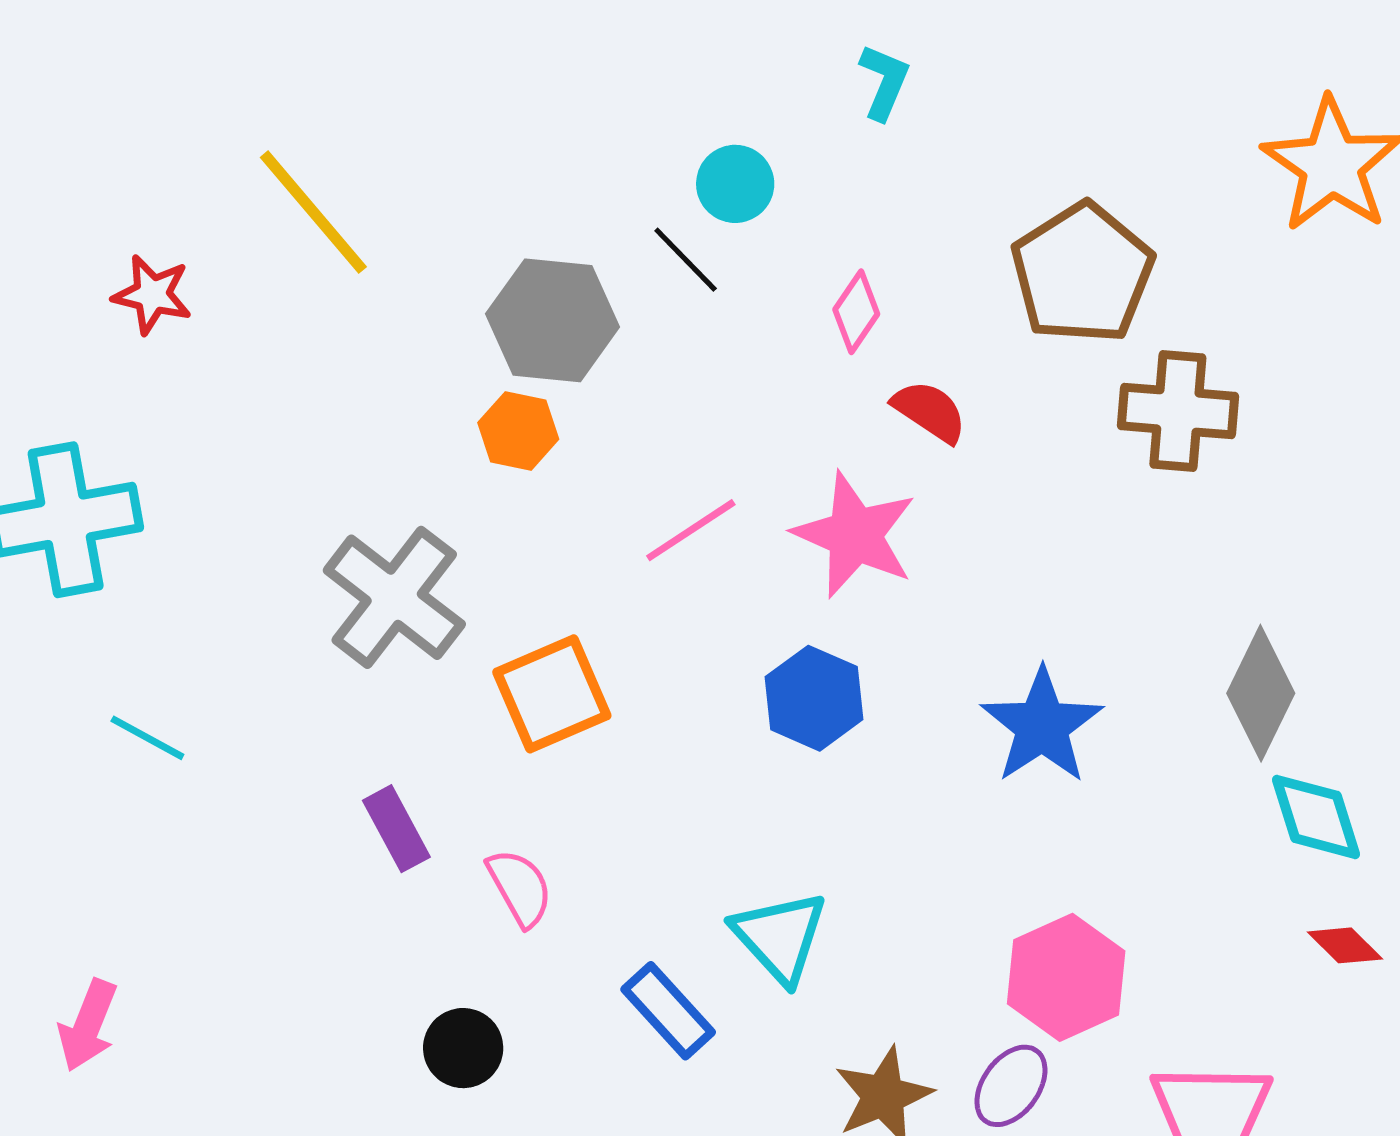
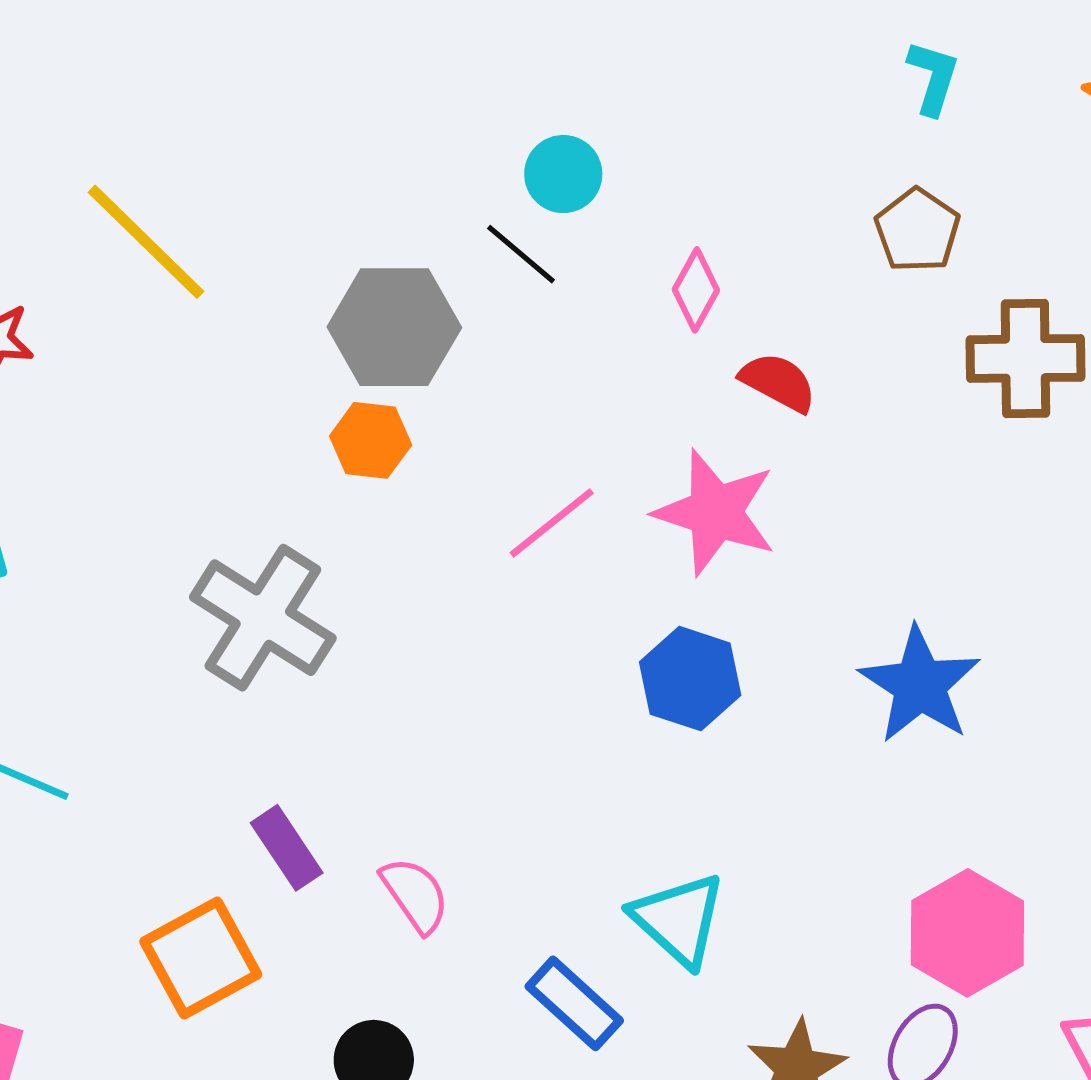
cyan L-shape: (884, 82) -> (933, 77), moved
brown pentagon: (1082, 273) -> (917, 230), size x0.6
orange square: (552, 694) -> (201, 958), moved

